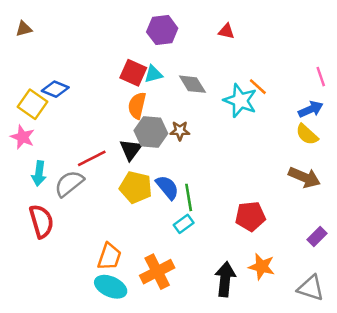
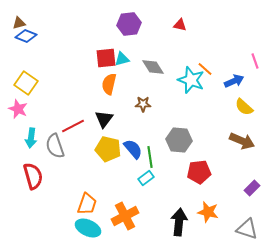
red square: (133, 73) -> (106, 58), turned -30
blue diamond: (55, 89) -> (26, 36), moved
blue arrow: (311, 109) -> (234, 81), moved
gray hexagon: (151, 132) -> (179, 140), moved
gray semicircle: (69, 184) -> (55, 146), turned -70

